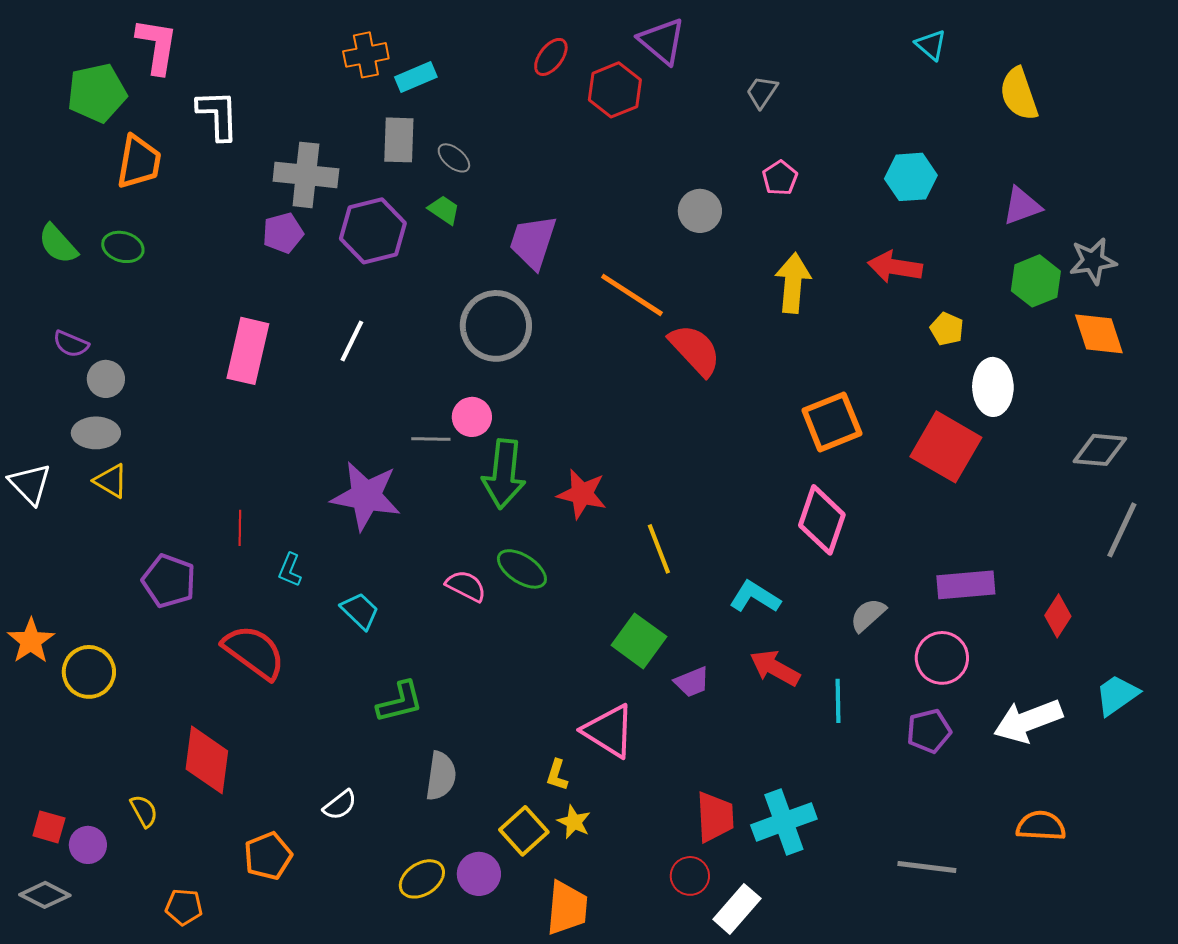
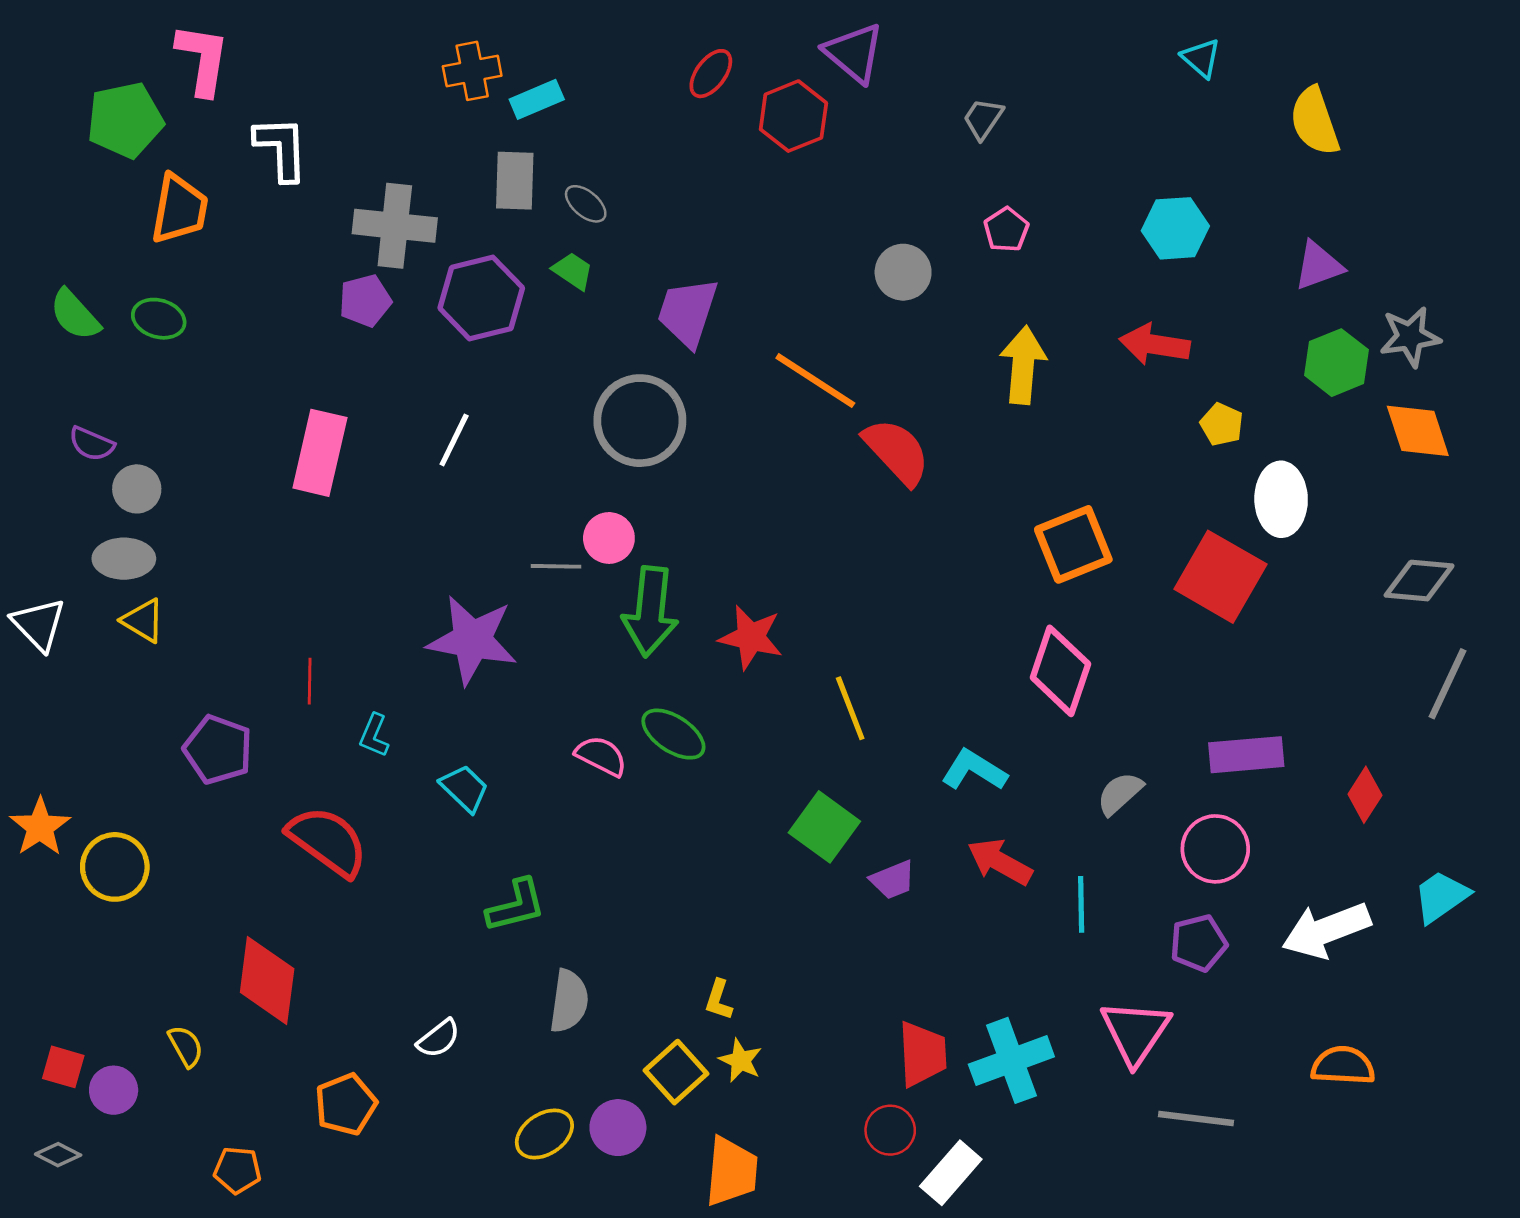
pink triangle: (609, 731) -> (1135, 1032), moved, turned 32
gray diamond: (45, 895) -> (58, 1155), size x0.7

